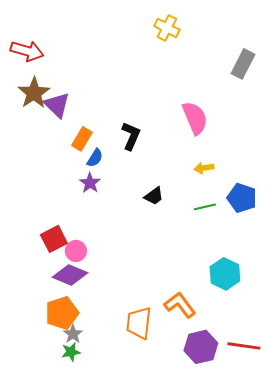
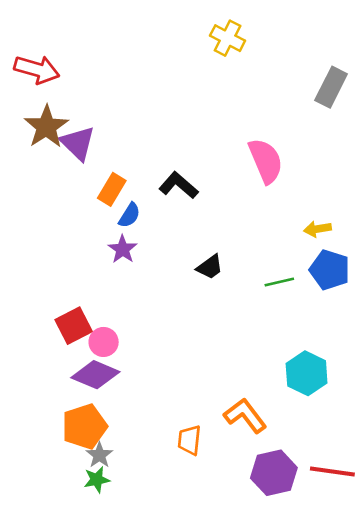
black L-shape: (131, 136) -> (178, 185), turned -72
yellow arrow: (204, 168) -> (317, 229), moved
orange trapezoid: (139, 323) -> (189, 440), size x0.7

